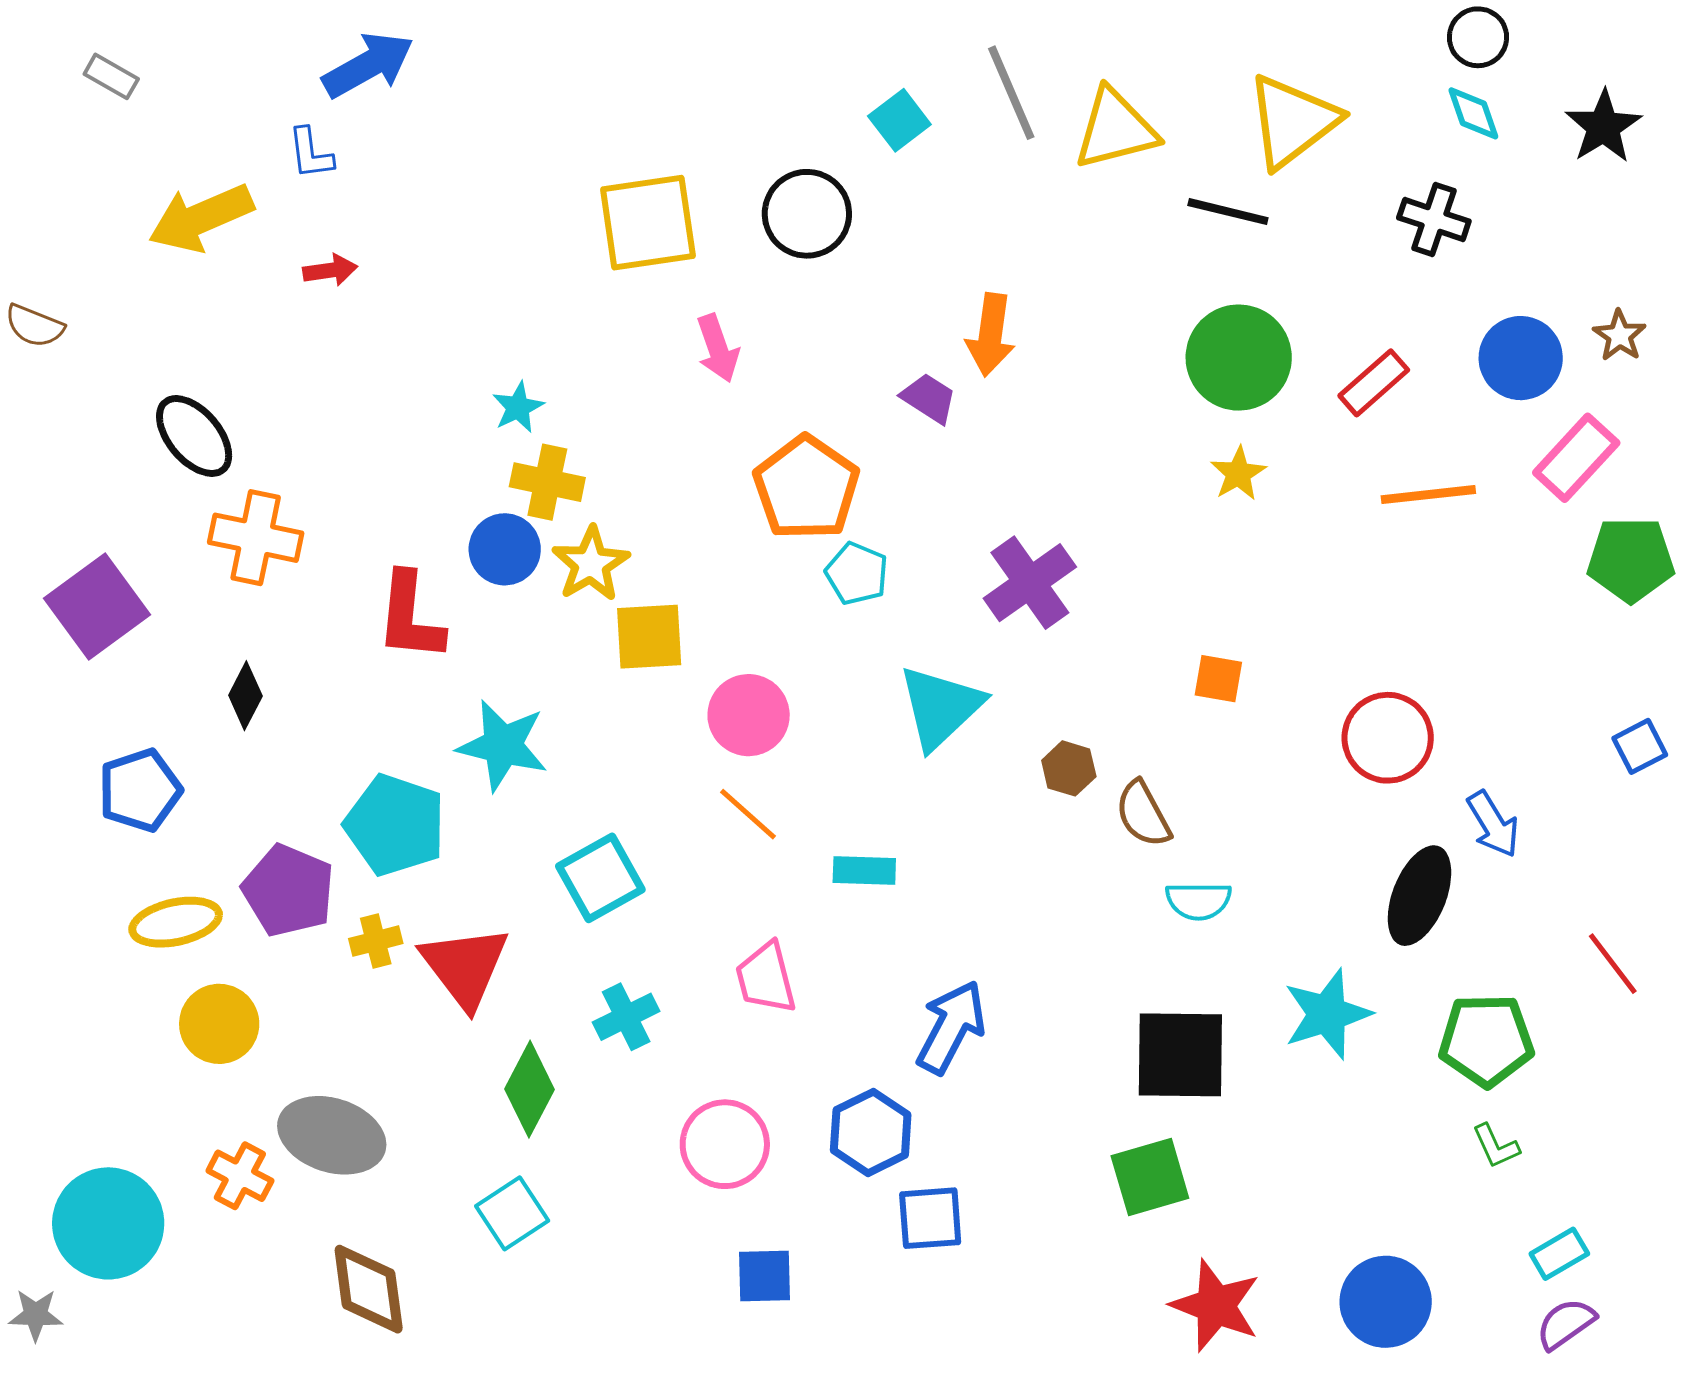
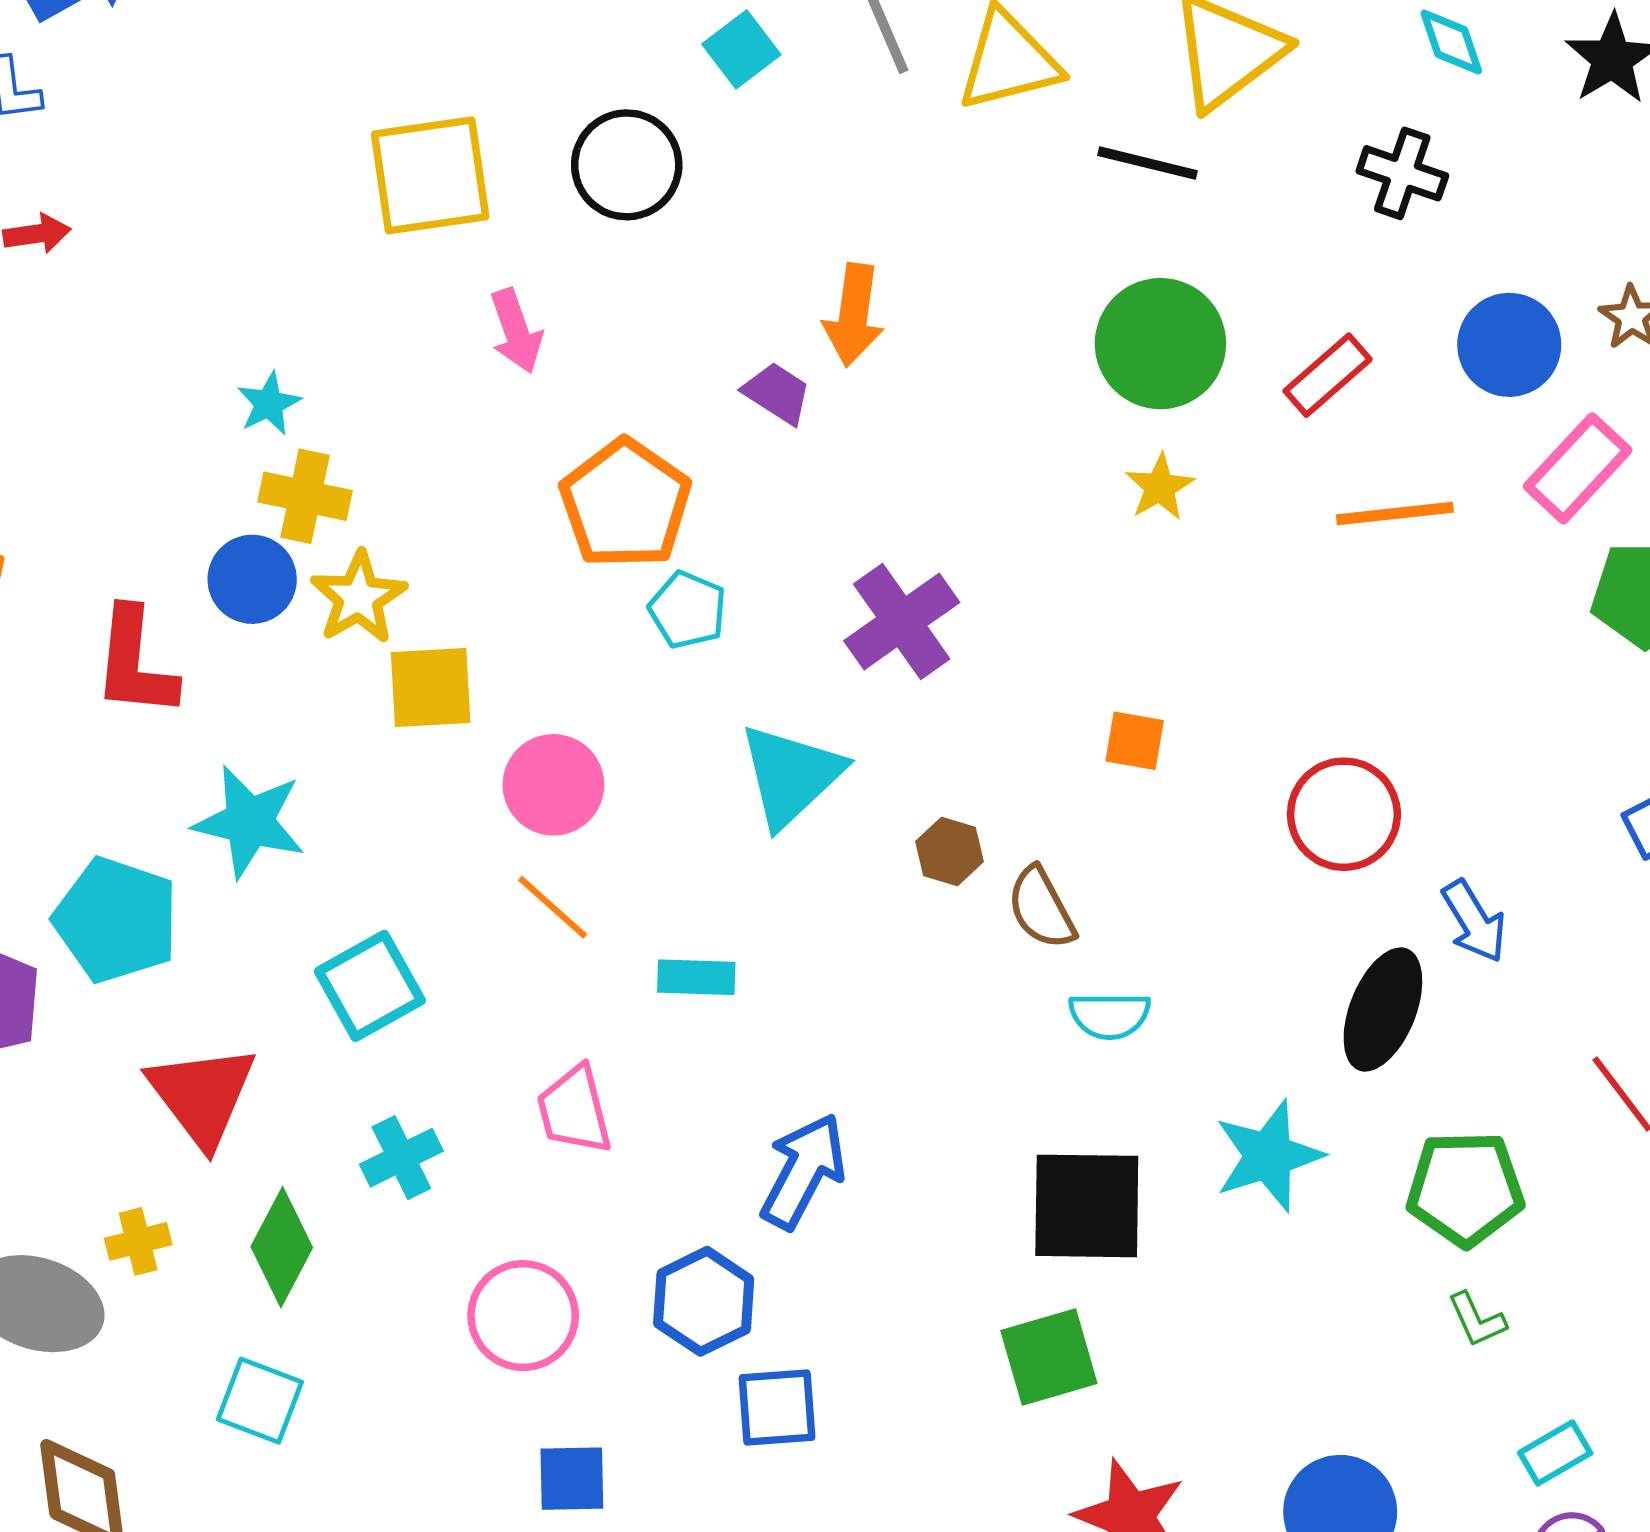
yellow cross: (376, 941) -> (138, 1241), moved
cyan square: (512, 1213) -> (260, 1401), turned -36

